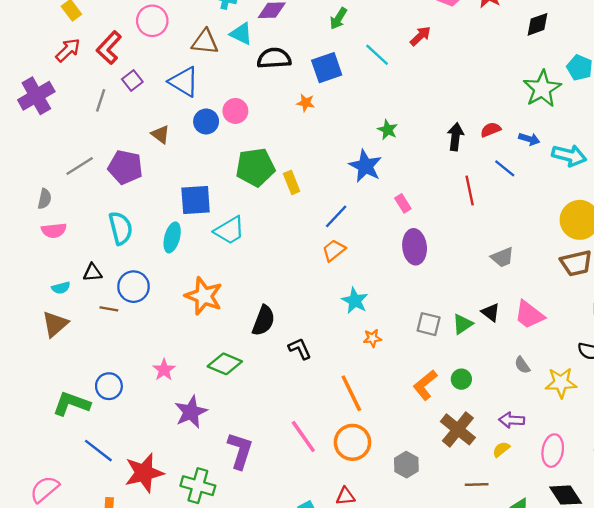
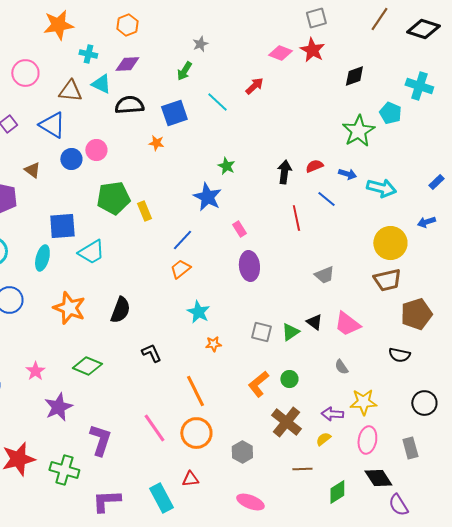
black semicircle: (263, 321) -> (120, 310), moved
yellow star: (561, 383) -> (363, 402), moved

